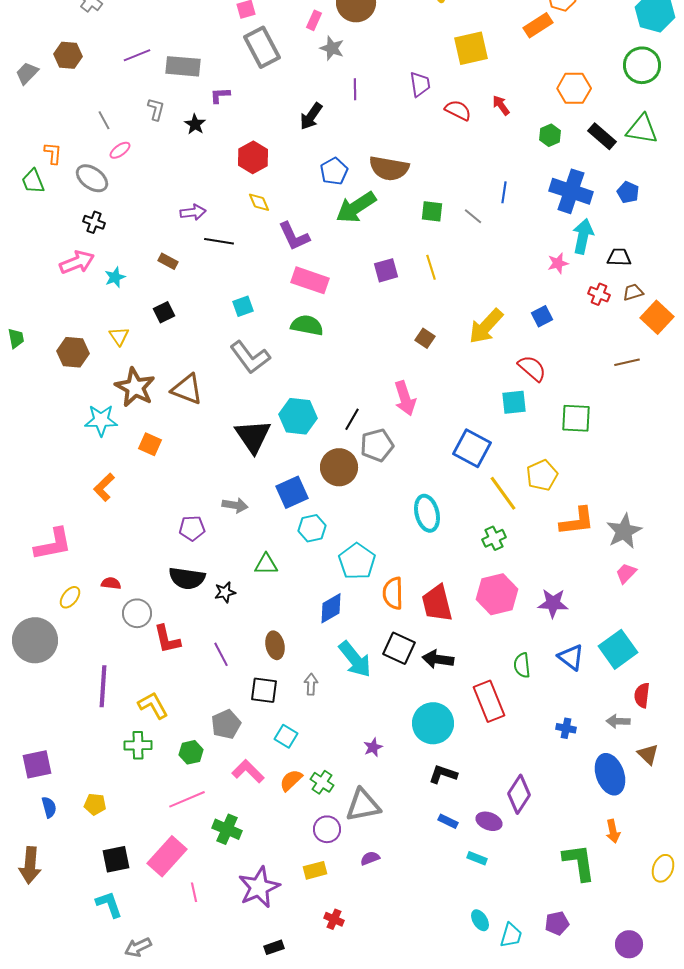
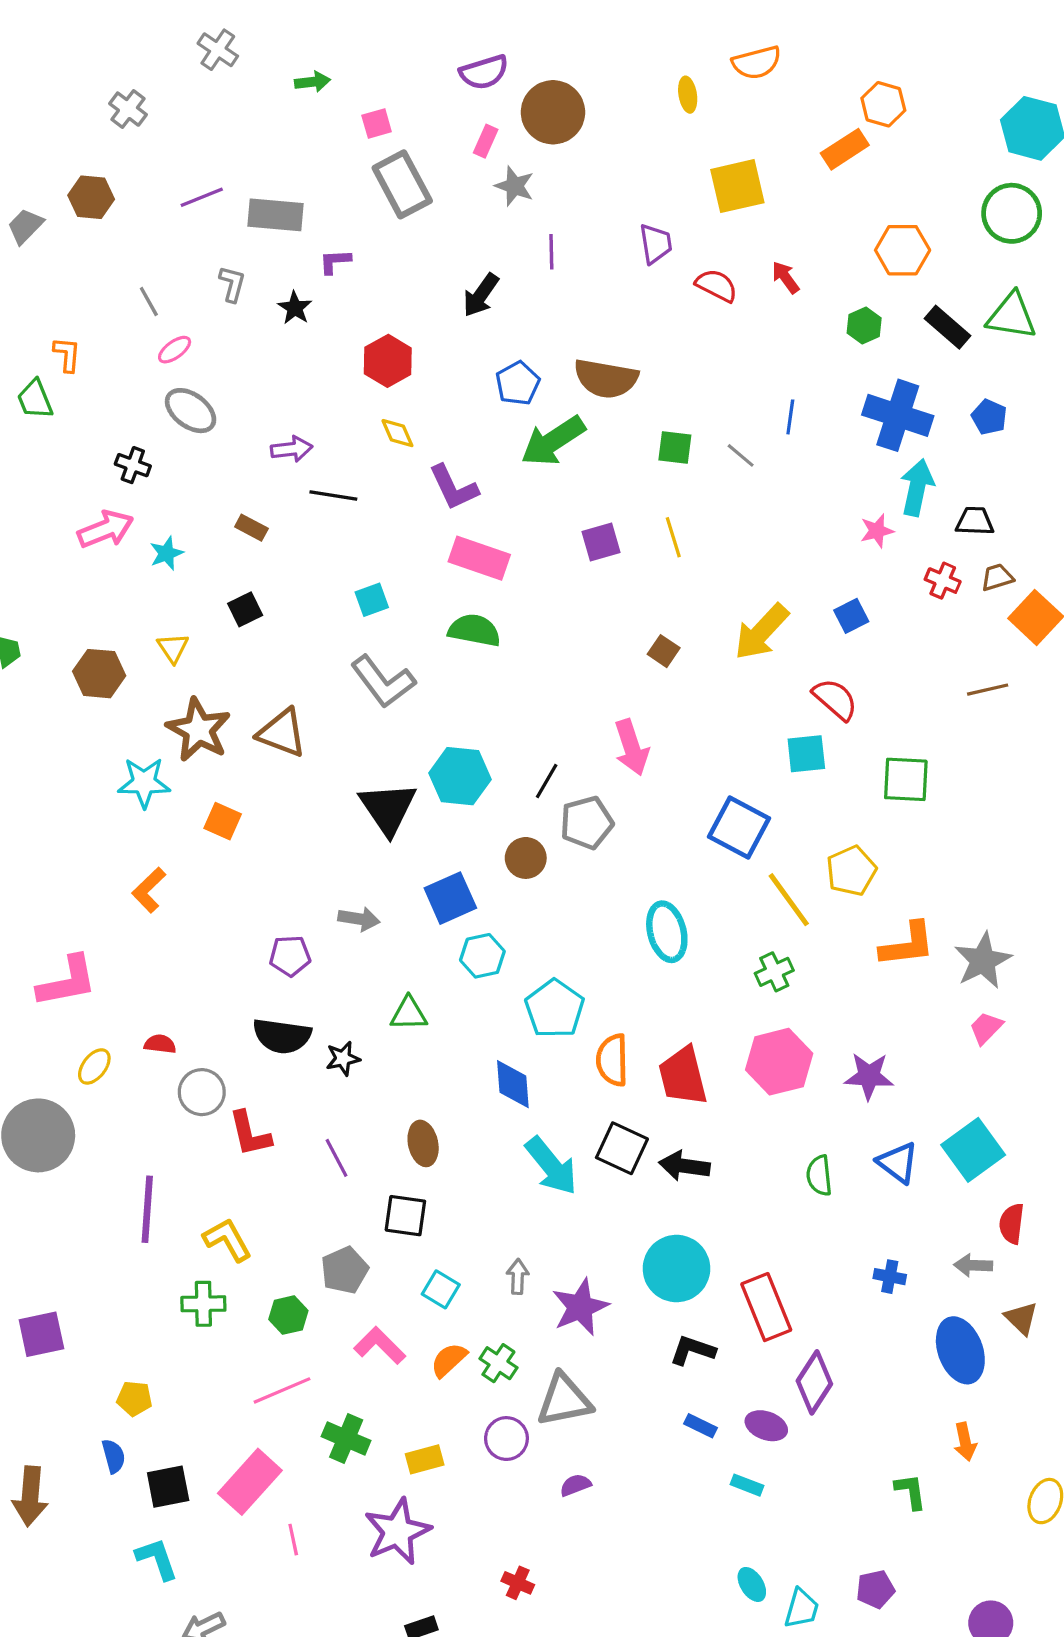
gray ellipse: (92, 178) -> (191, 411), moved
brown circle: (339, 467) -> (526, 858), size x0.7
blue diamond: (331, 608) -> (513, 1084), turned -64
gray arrow: (311, 684) -> (518, 1277), moved
red rectangle: (489, 701) -> (766, 1307), moved
purple star: (373, 747) -> (580, 1307), size x1.8
blue semicircle: (49, 807) -> (114, 1456), moved
green L-shape: (579, 862) -> (911, 1491), size x0.6
yellow rectangle: (315, 870) -> (425, 1459), moved

